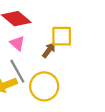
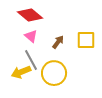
yellow square: (62, 36) -> (86, 40), moved

